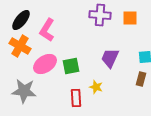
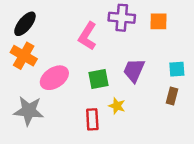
pink L-shape: (47, 30) -> (87, 36), moved
green square: (71, 66) -> (98, 79), moved

